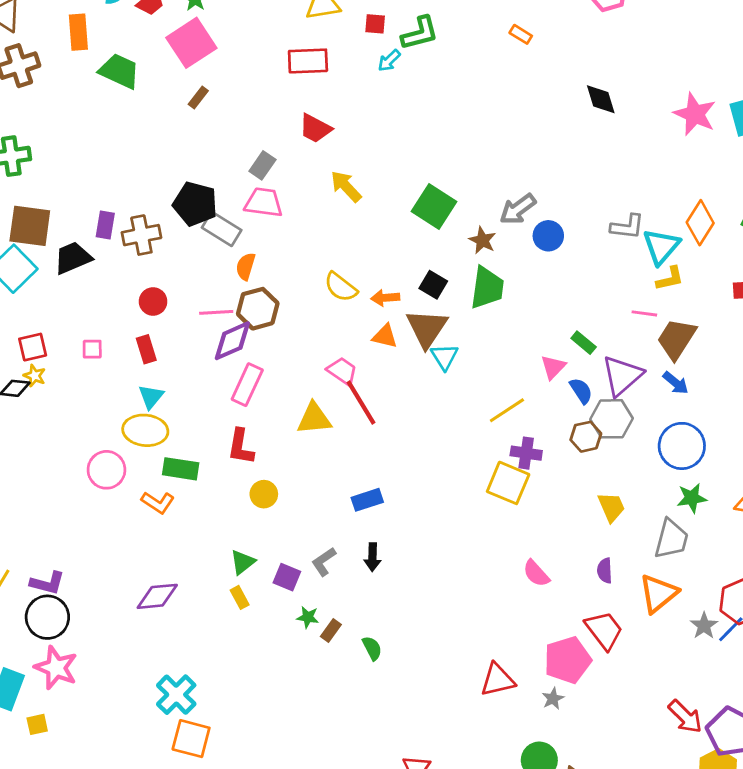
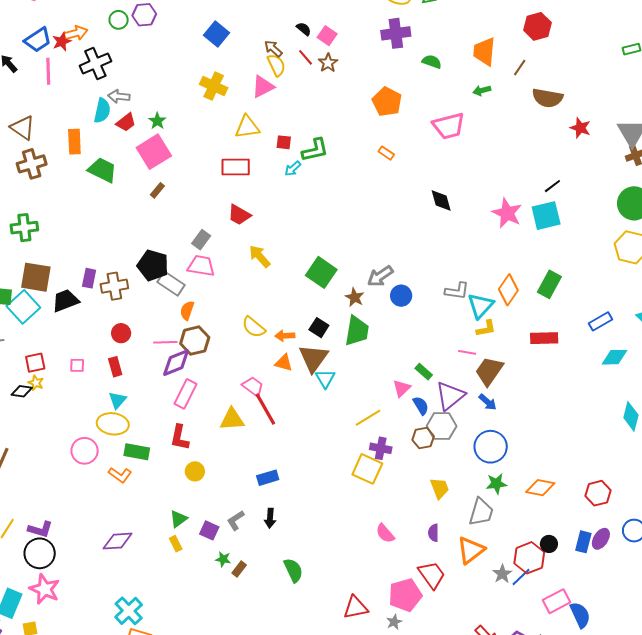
green semicircle: (372, 648) -> (293, 570), moved, size x1.4

